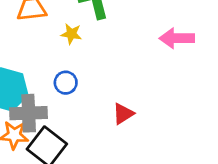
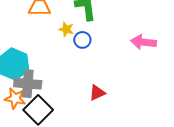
blue circle: (66, 83) -> (82, 40), moved

